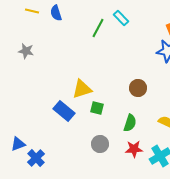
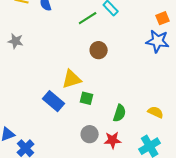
green line: (98, 28) -> (88, 18), turned 30
brown circle: (138, 88) -> (99, 50), moved
red star: (134, 149) -> (113, 140), moved

